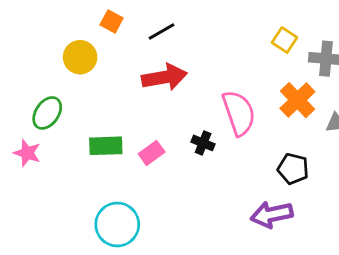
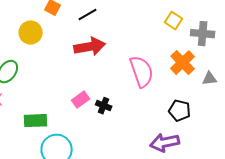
black cross: (203, 143) -> (104, 106), moved
green rectangle: (106, 146) -> (36, 121), moved

